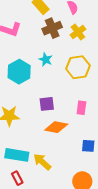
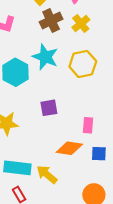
cyan star: (46, 60) -> (45, 57), size x1.6
pink rectangle: (81, 108) -> (88, 125), moved
orange diamond: (56, 127) -> (69, 148), moved

